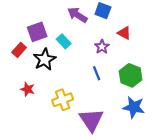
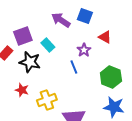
black star: (45, 59) -> (30, 62), turned -30
blue line: (97, 73) -> (74, 67), moved
red star: (28, 89) -> (22, 90), moved

